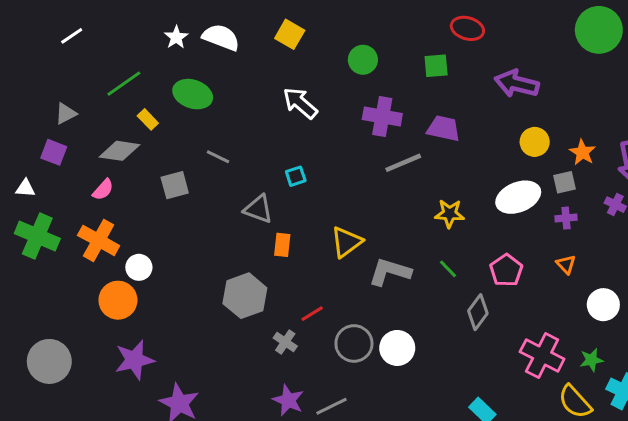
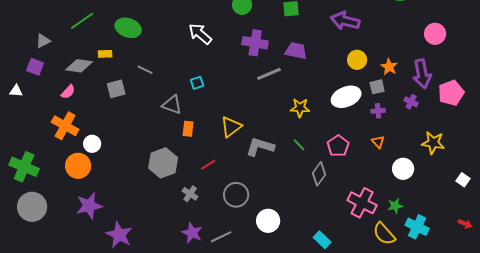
yellow rectangle: (148, 119) -> (105, 54), moved, turned -48
green cross: (37, 236) -> (24, 167), moved
red line: (312, 314) -> (208, 165), moved
white circle: (397, 348) -> (268, 221), moved

